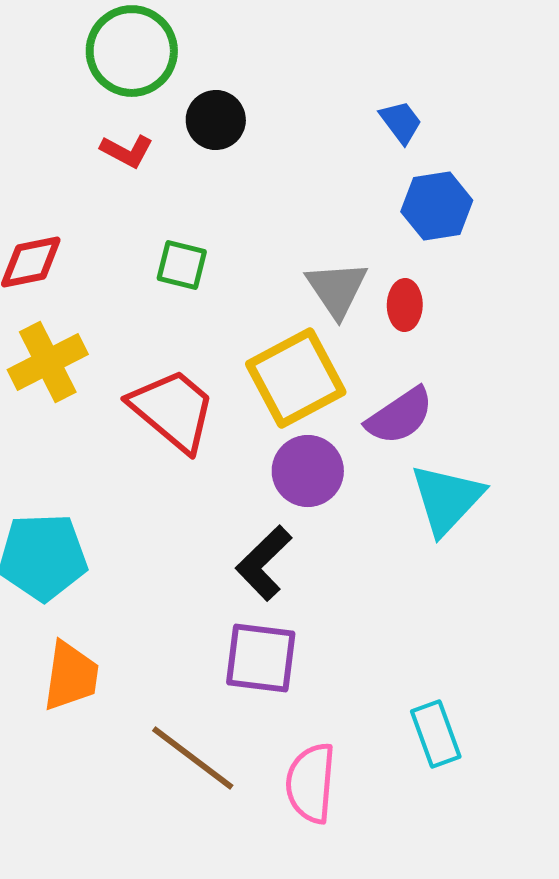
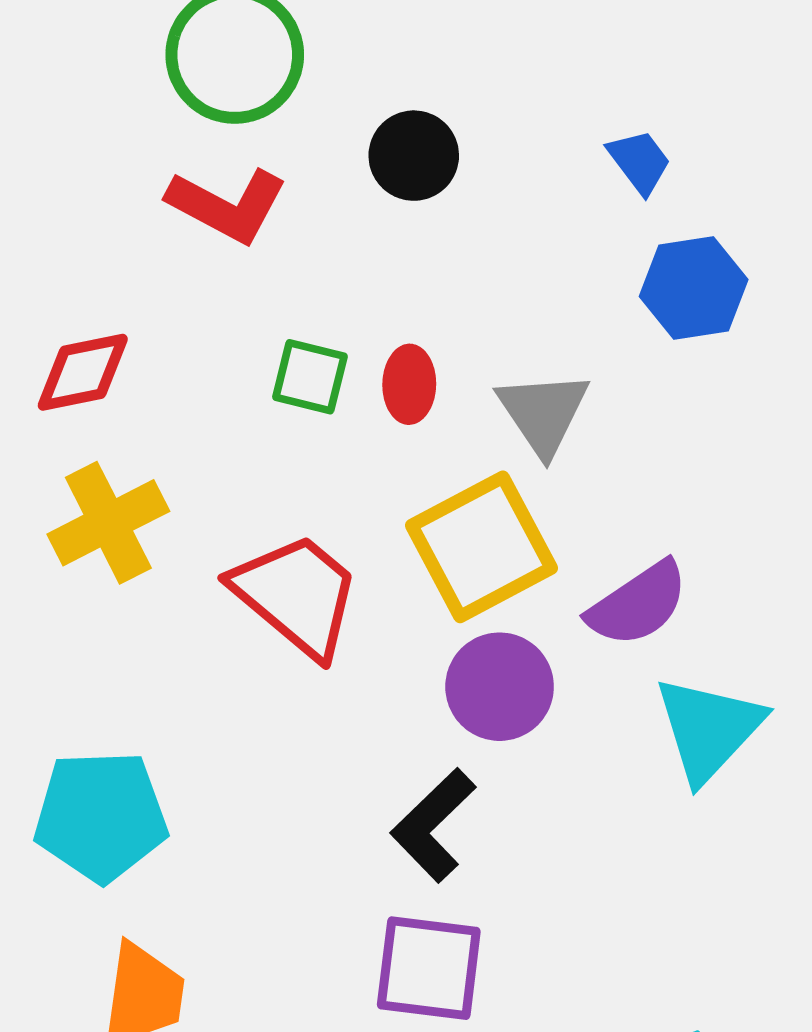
black circle: (216, 120) -> (414, 156), moved
red L-shape: (127, 151) -> (227, 205), size x1.5
red ellipse: (405, 305) -> (409, 384), moved

